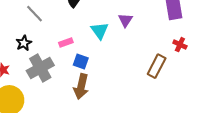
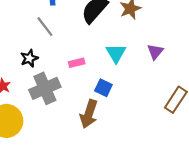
purple triangle: (125, 20) -> (155, 52), moved
blue square: (81, 61) -> (103, 88), moved

